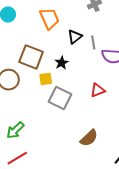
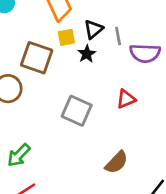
black star: (62, 63) -> (87, 54), moved
yellow square: (46, 79) -> (66, 37), moved

